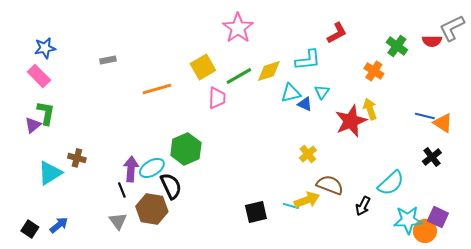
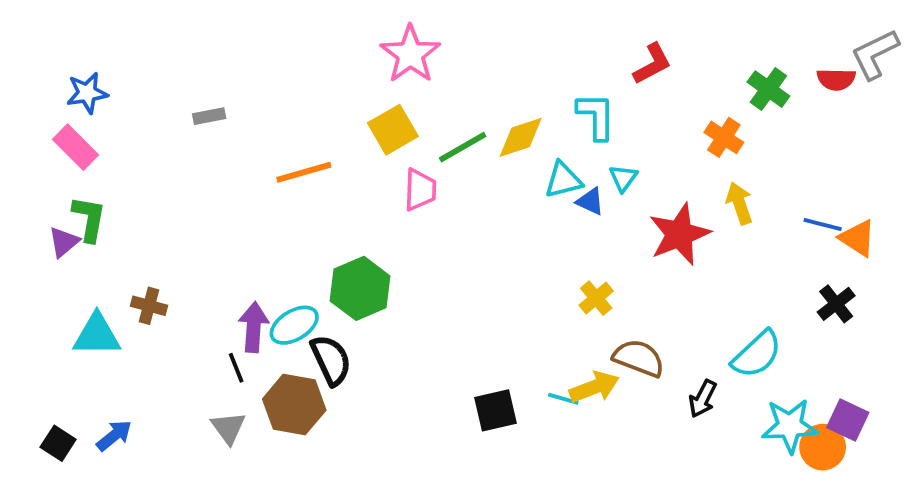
pink star: (238, 28) -> (410, 54), moved
cyan L-shape: (308, 60) -> (596, 116), turned -84
yellow arrow: (370, 109) -> (739, 203), moved
cyan triangle: (50, 173) -> (97, 335), turned 32

